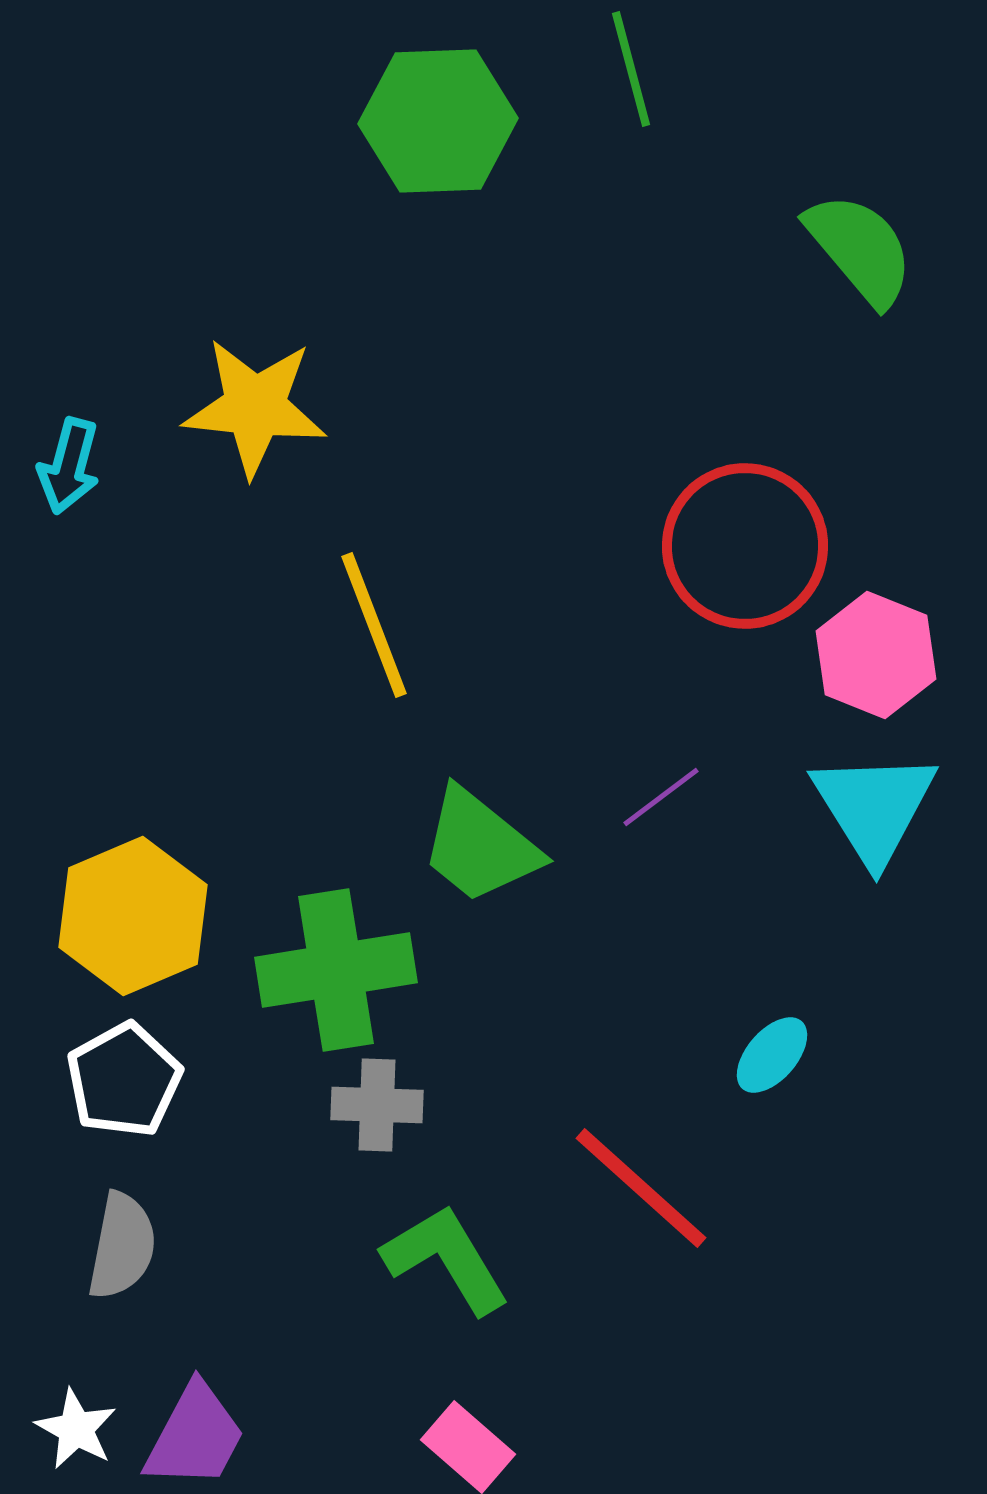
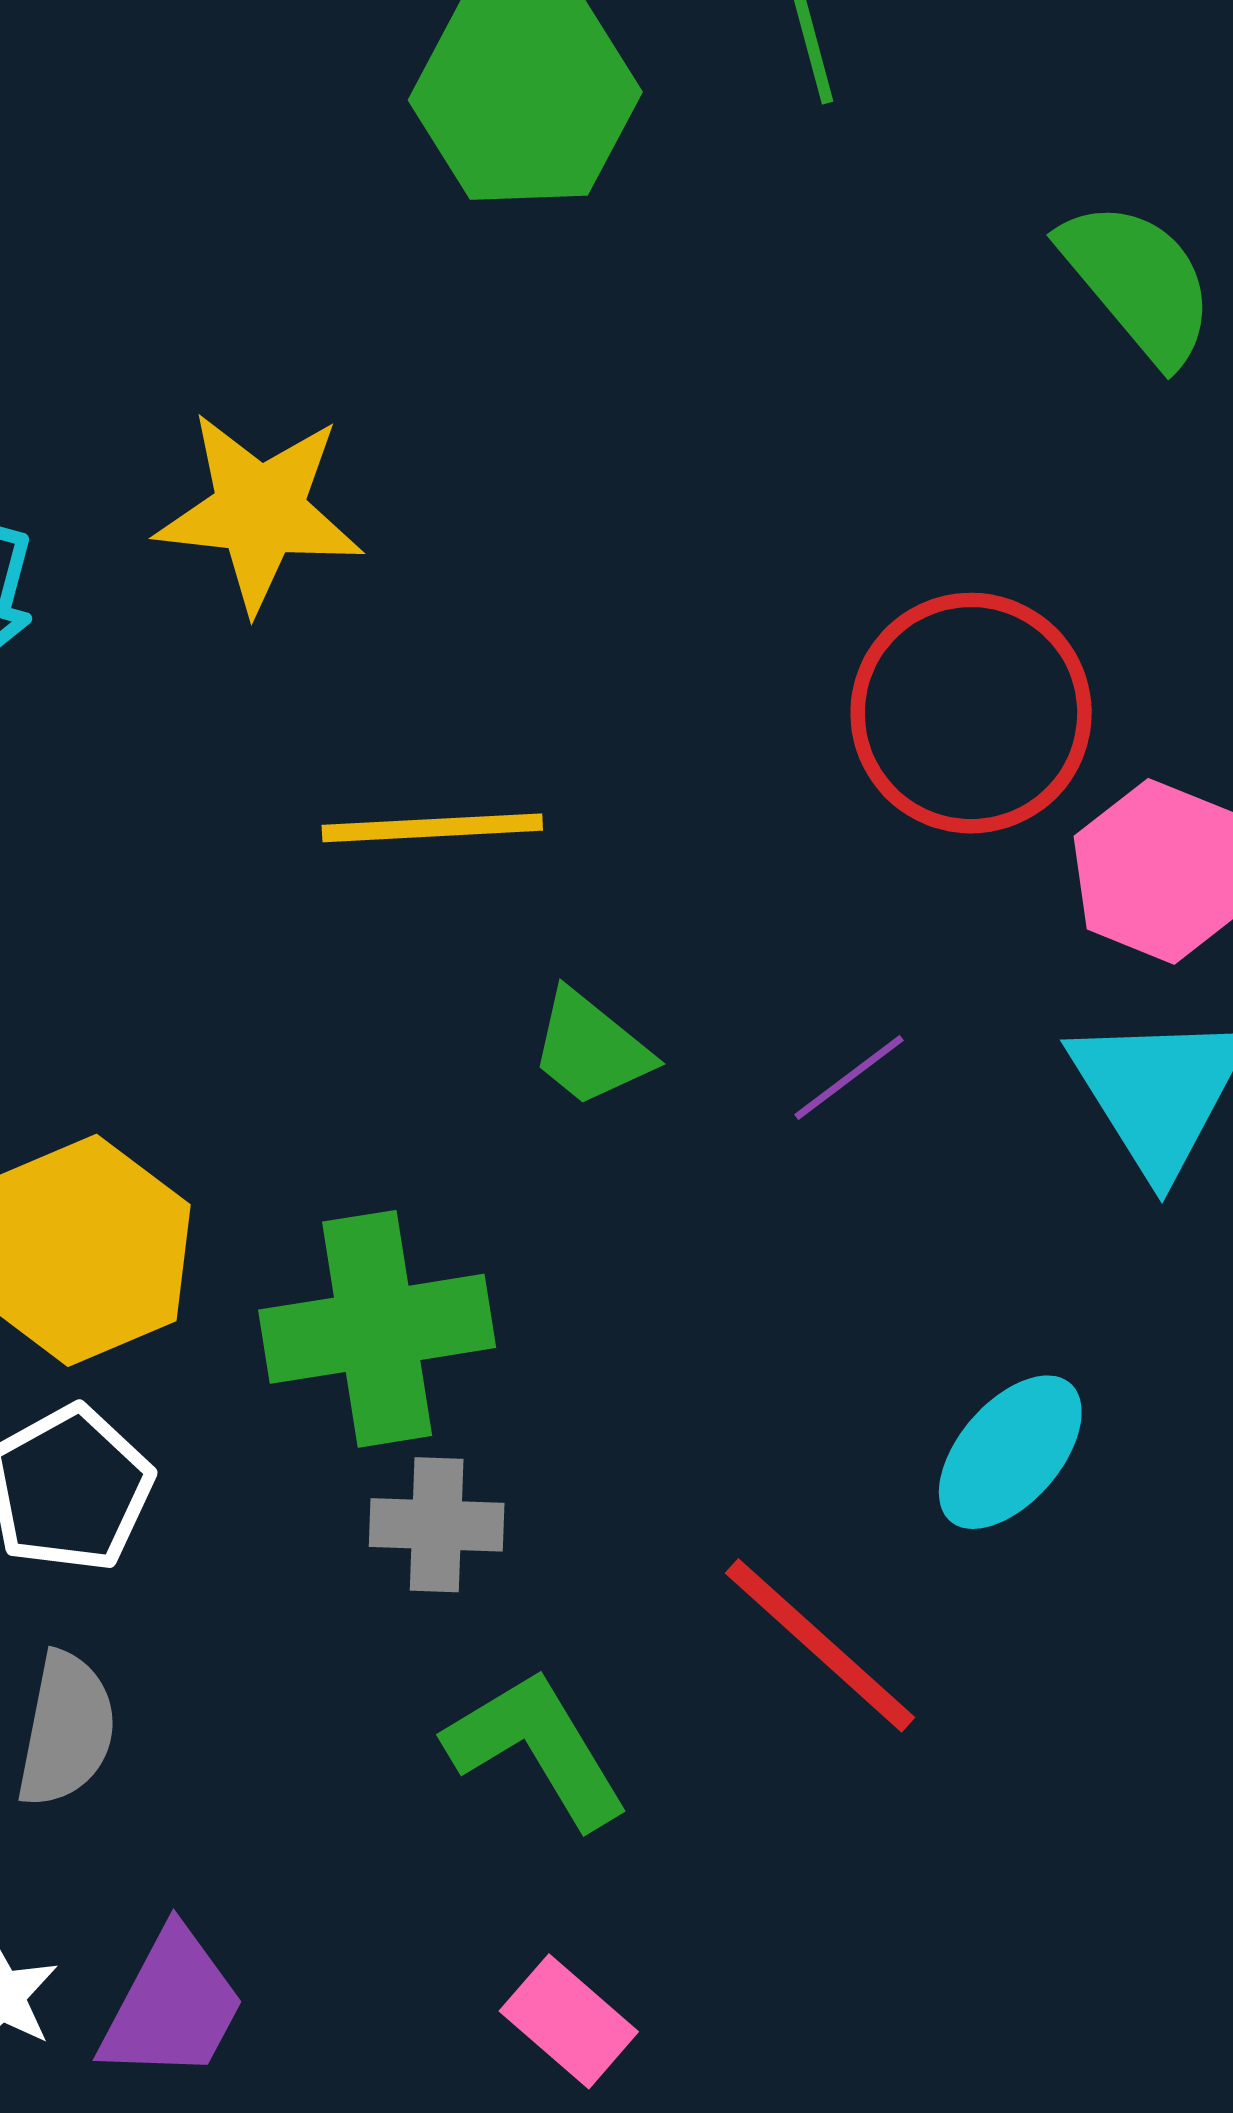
yellow line: (374, 625) -> (432, 828), turned -72
green trapezoid: (480, 846) -> (591, 1049), moved, size x0.7
cyan ellipse: (772, 1055) -> (1010, 1452), size x1.4

